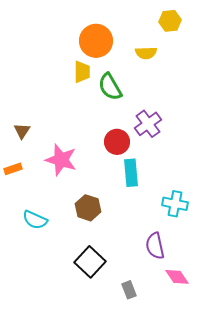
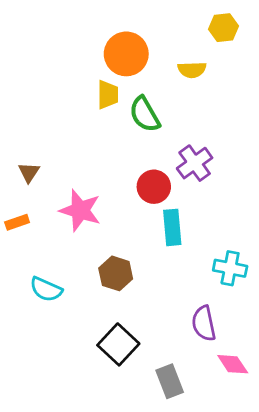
gray rectangle: (129, 290) -> (170, 381), size x1.4

